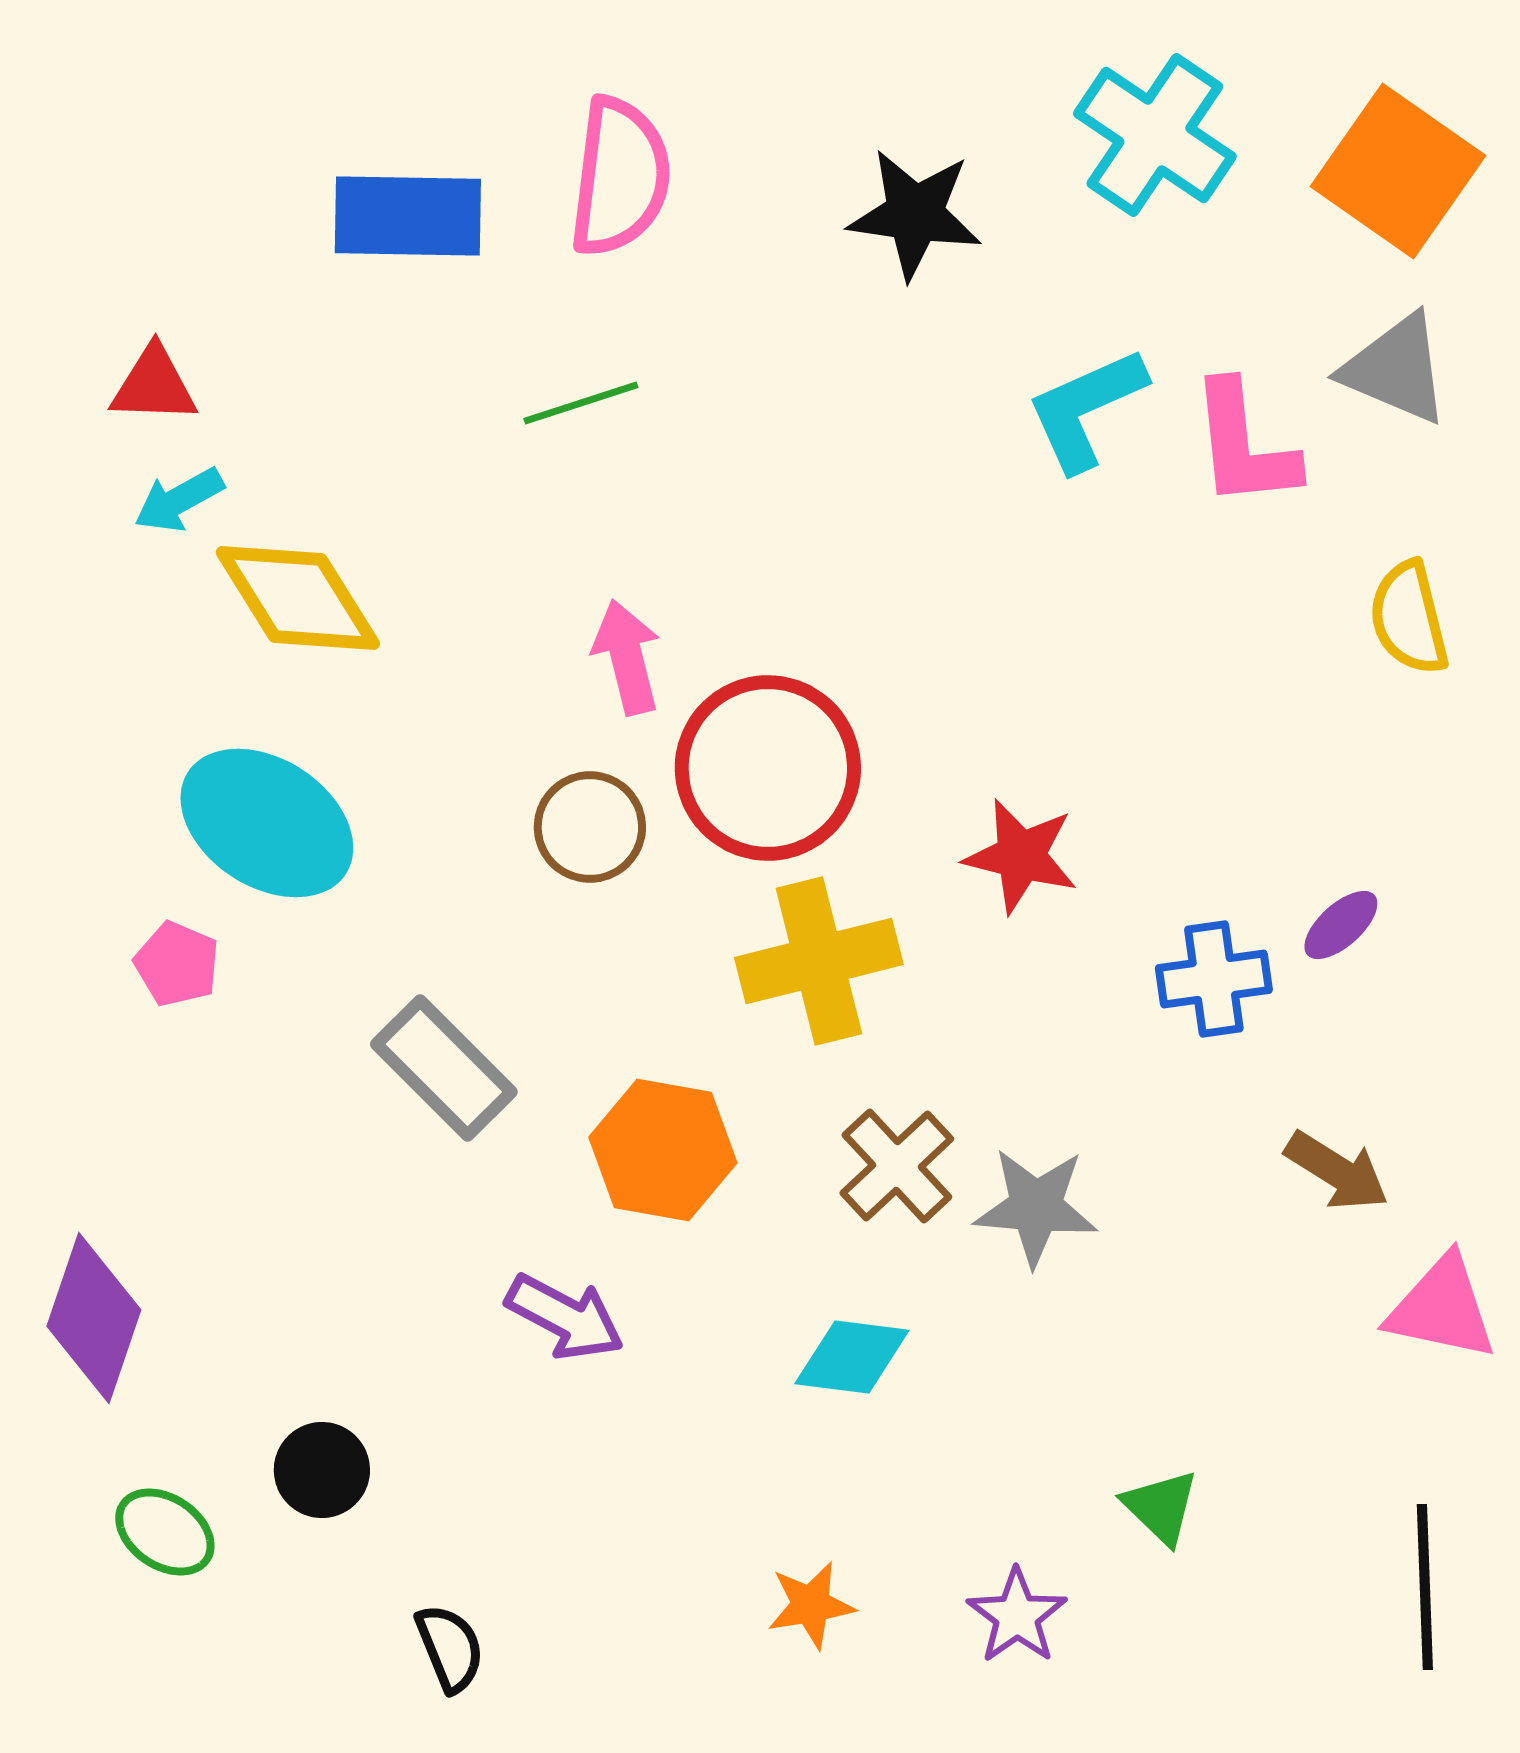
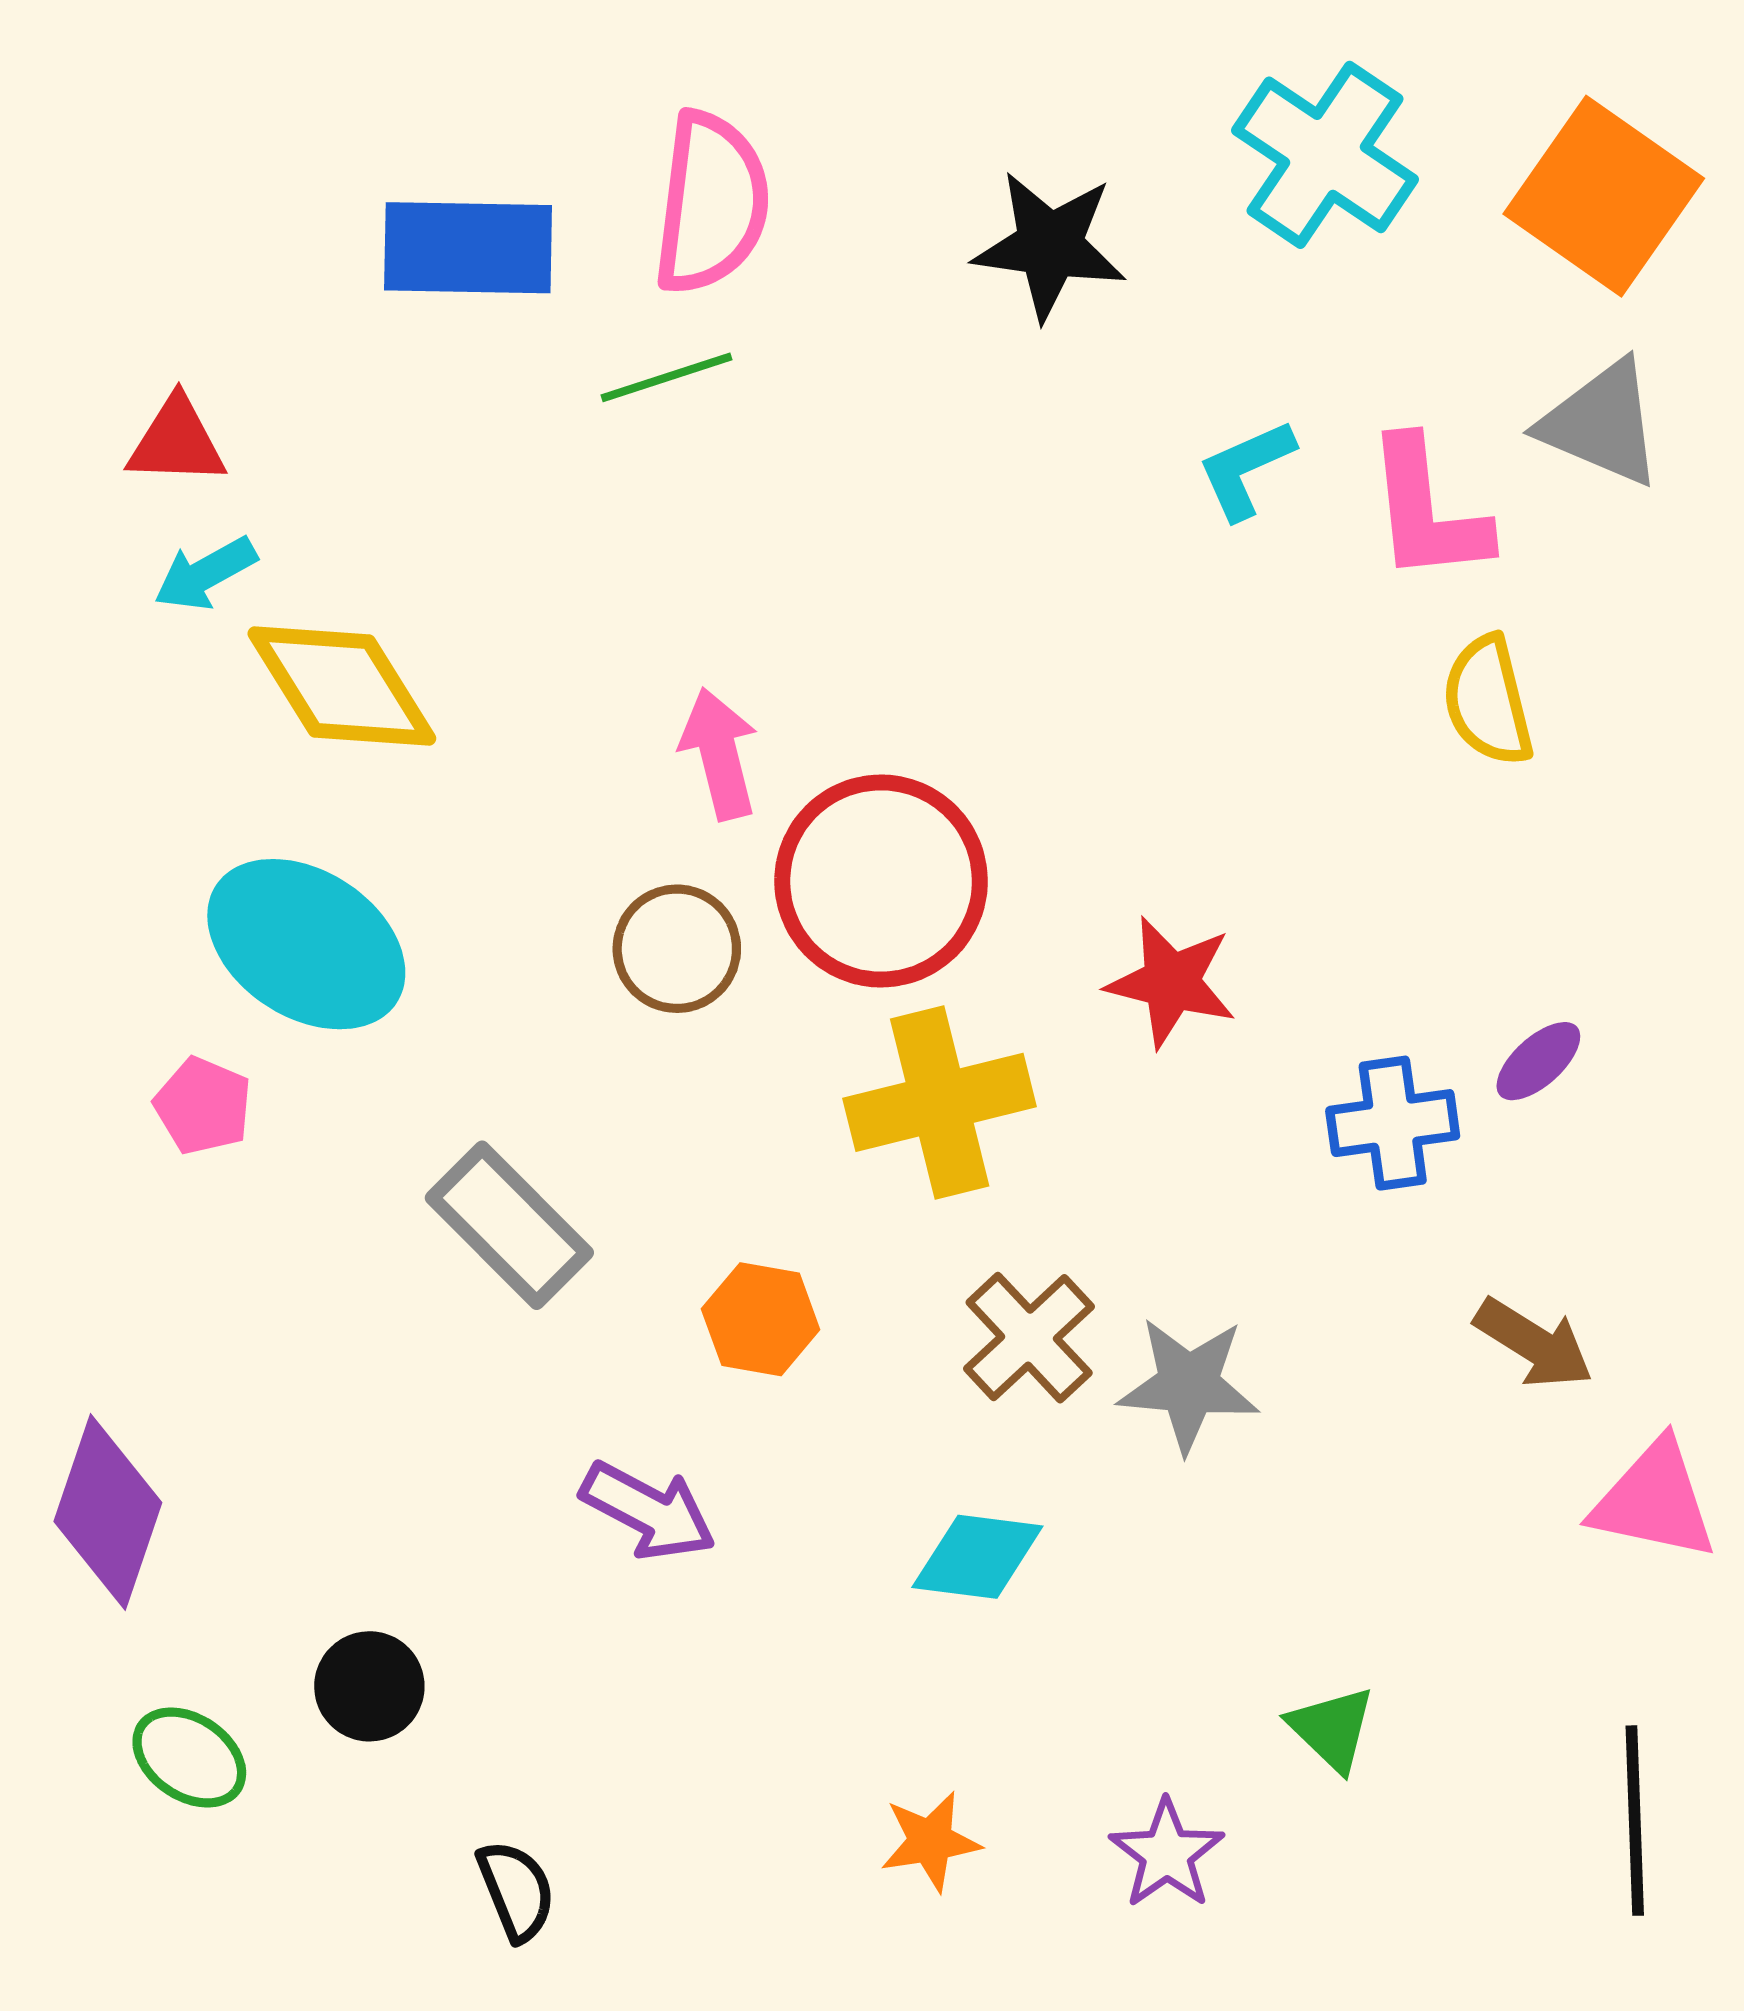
green line: (581, 403) -> (667, 377), moved
cyan L-shape: (1086, 409) -> (1246, 469), size x0.7
yellow semicircle: (1409, 618) -> (1488, 701), moved
orange hexagon: (663, 1150) -> (761, 1319), size x0.7

